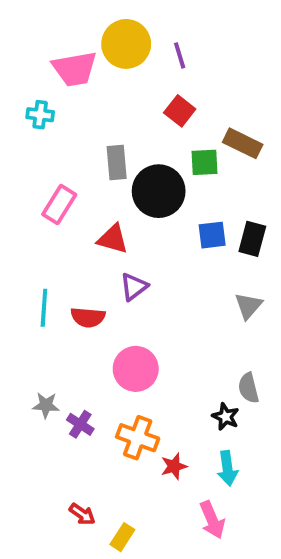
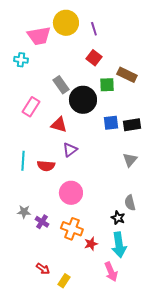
gray rectangle: (117, 162) -> (61, 85), turned -30
black rectangle: (252, 239) -> (132, 125), turned 66
cyan arrow: (227, 468) -> (119, 245), size x1.4

